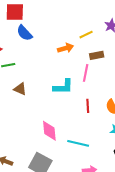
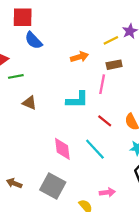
yellow line: (86, 35) -> (111, 40), moved
red line: (88, 106) -> (105, 121), turned -48
cyan line: (78, 143) -> (95, 149), moved, turned 35

